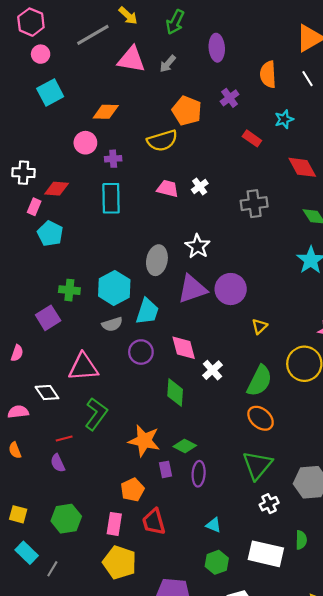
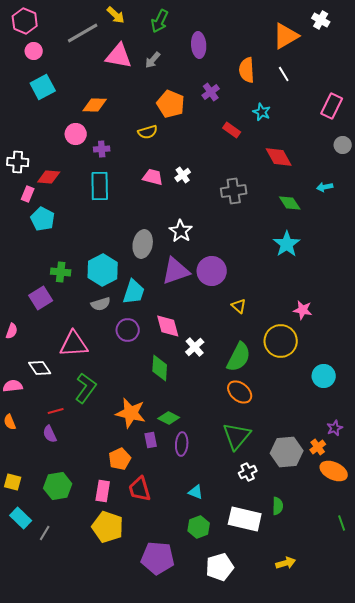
cyan star: (284, 119) -> (262, 112), turned -30
yellow semicircle: (162, 141) -> (148, 132), size x0.7
yellow triangle: (259, 326) -> (239, 306), turned -35

